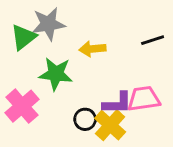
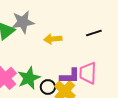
green star: (56, 74) -> (29, 78), moved, turned -30
pink trapezoid: (144, 99) -> (88, 73), turned -80

